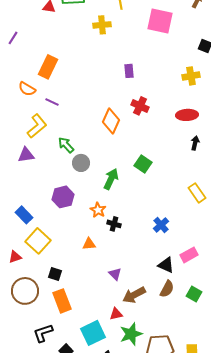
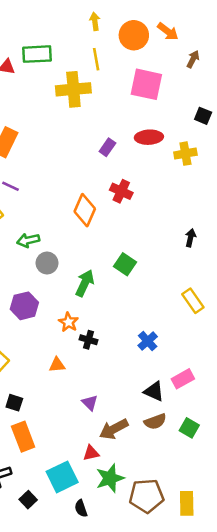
yellow cross: (102, 25) -> (73, 89), size x1.5
purple rectangle: (129, 71) -> (107, 147), turned 40
red ellipse: (187, 115) -> (149, 137), moved
green arrow: (66, 145) -> (28, 240), turned -60
brown semicircle: (167, 289) -> (155, 422), turned 42

